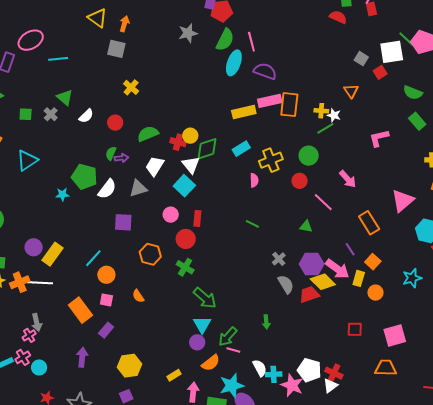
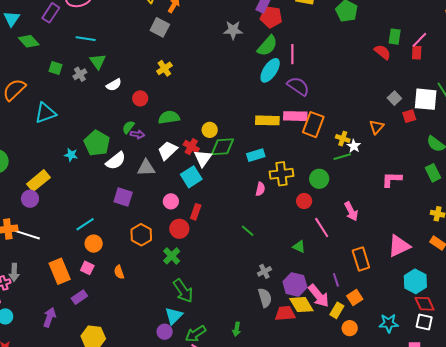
cyan line: (58, 59) -> (86, 39), moved
red cross: (178, 142) -> (191, 147), moved
yellow rectangle: (53, 254) -> (38, 181), moved

